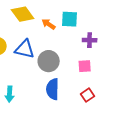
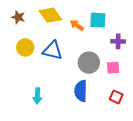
gray circle: (49, 61) -> (89, 63), moved
red square: (88, 95) -> (116, 97), turned -32

